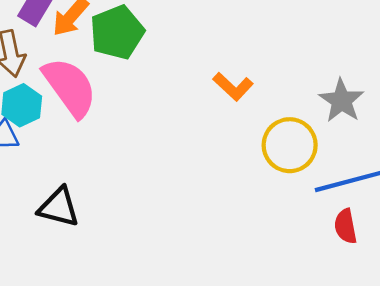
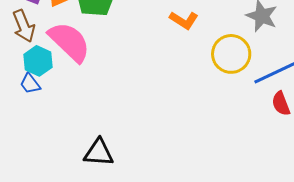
black triangle: (59, 207) -> (99, 153), moved

